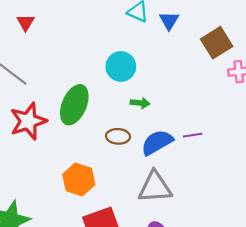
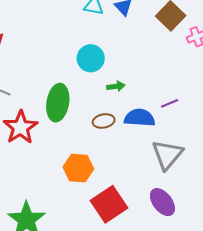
blue semicircle: (157, 142) -> (140, 118), turned 48
gray triangle: (155, 187) -> (167, 155), moved, turned -32

